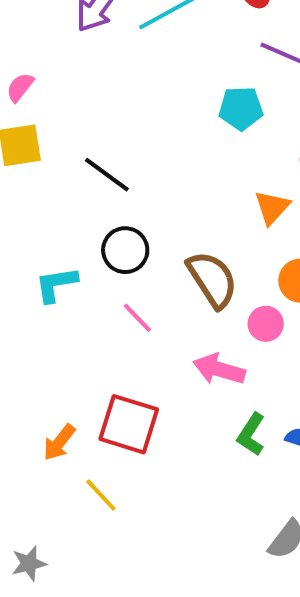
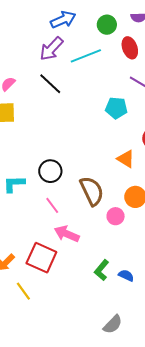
black line: (107, 175) -> (50, 84), moved
orange triangle: (272, 207) -> (126, 159), turned -48
pink arrow: (219, 369) -> (67, 234), moved

